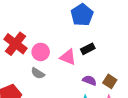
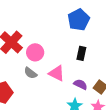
black rectangle: (88, 49) -> (81, 53), turned -56
pink triangle: (68, 57) -> (57, 73), moved

